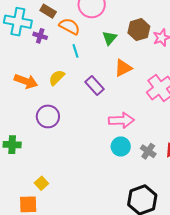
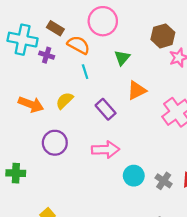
brown hexagon: (139, 30) -> (163, 36), moved
pink arrow: (122, 120) -> (105, 150), moved

